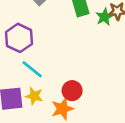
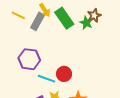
red circle: (72, 91) -> (64, 74), moved

